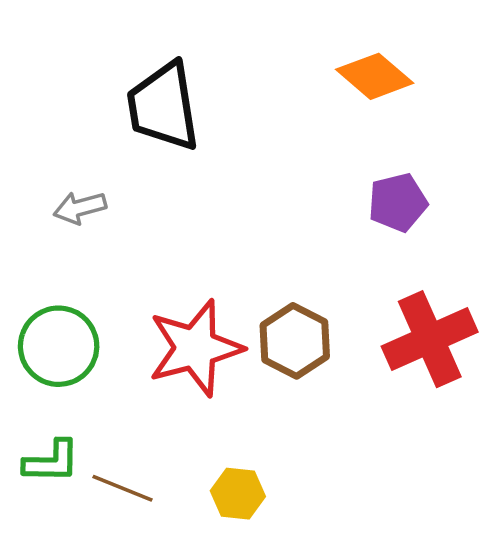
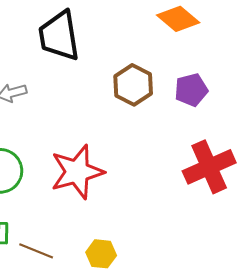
brown hexagon: (295, 341) -> (133, 85), moved

